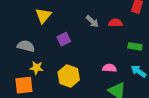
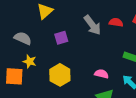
gray arrow: (92, 21) -> (92, 25), size x1.5
red semicircle: (115, 23) -> (116, 22), moved

